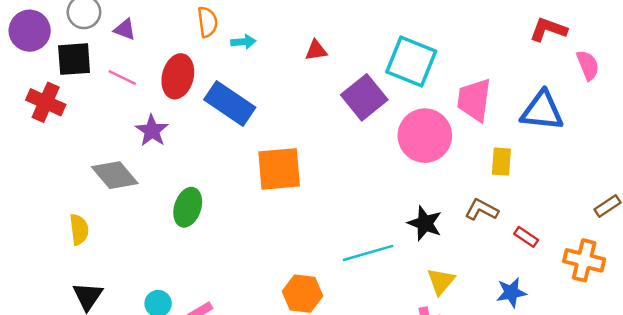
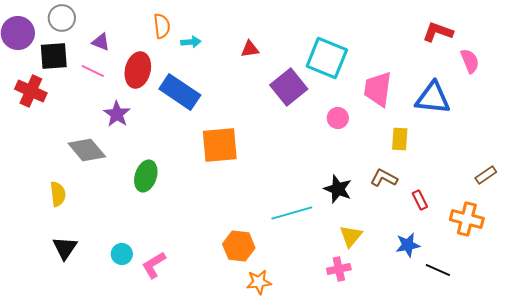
purple triangle: (125, 29) -> (101, 42), moved
pink circle: (425, 136) -> (338, 118), size x0.5
red rectangle: (526, 237) -> (420, 200), turned 30

